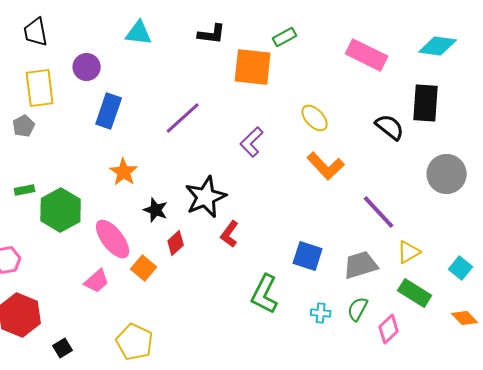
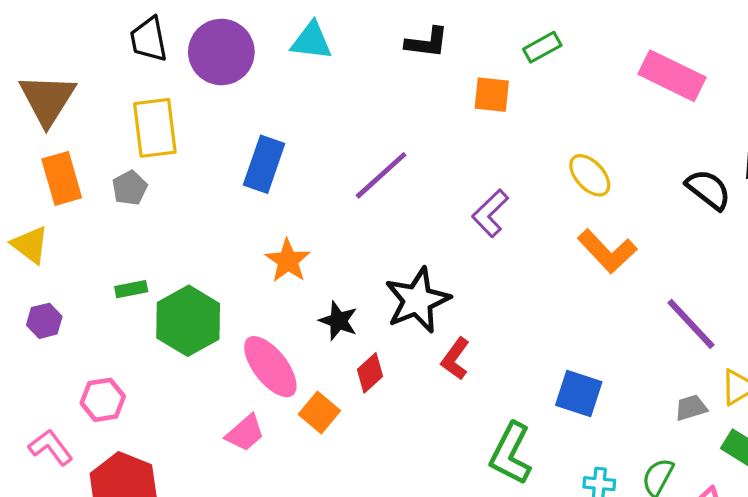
purple circle: (87, 67) -> (221, 52), moved, size x1.5
orange square: (253, 67) -> (492, 95), size x0.6
gray trapezoid: (361, 265) -> (691, 408), moved, size x0.6

